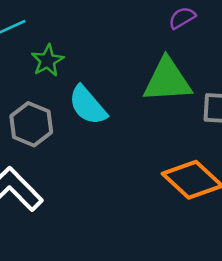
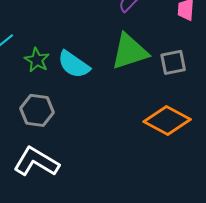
cyan semicircle: (88, 105) -> (74, 64), moved

